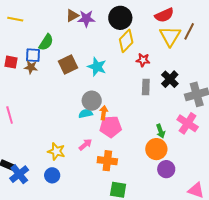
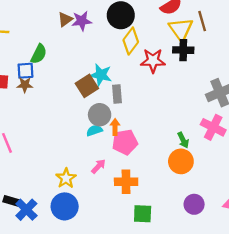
brown line: (189, 31) -> (202, 21), turned -36
red star: (143, 60) -> (153, 61), size x1.5
brown square: (68, 64) -> (87, 86), moved
black cross: (170, 79) -> (183, 50), moved, turned -36
gray rectangle: (146, 87) -> (117, 94), moved
yellow star: (56, 151) -> (66, 178), turned 30
purple circle: (166, 169) -> (194, 204), moved
blue circle: (52, 175) -> (65, 206), size x1.5

